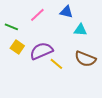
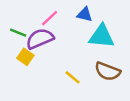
cyan triangle: (80, 30) -> (102, 36), size x1.6
purple semicircle: (41, 51) -> (40, 39), moved

